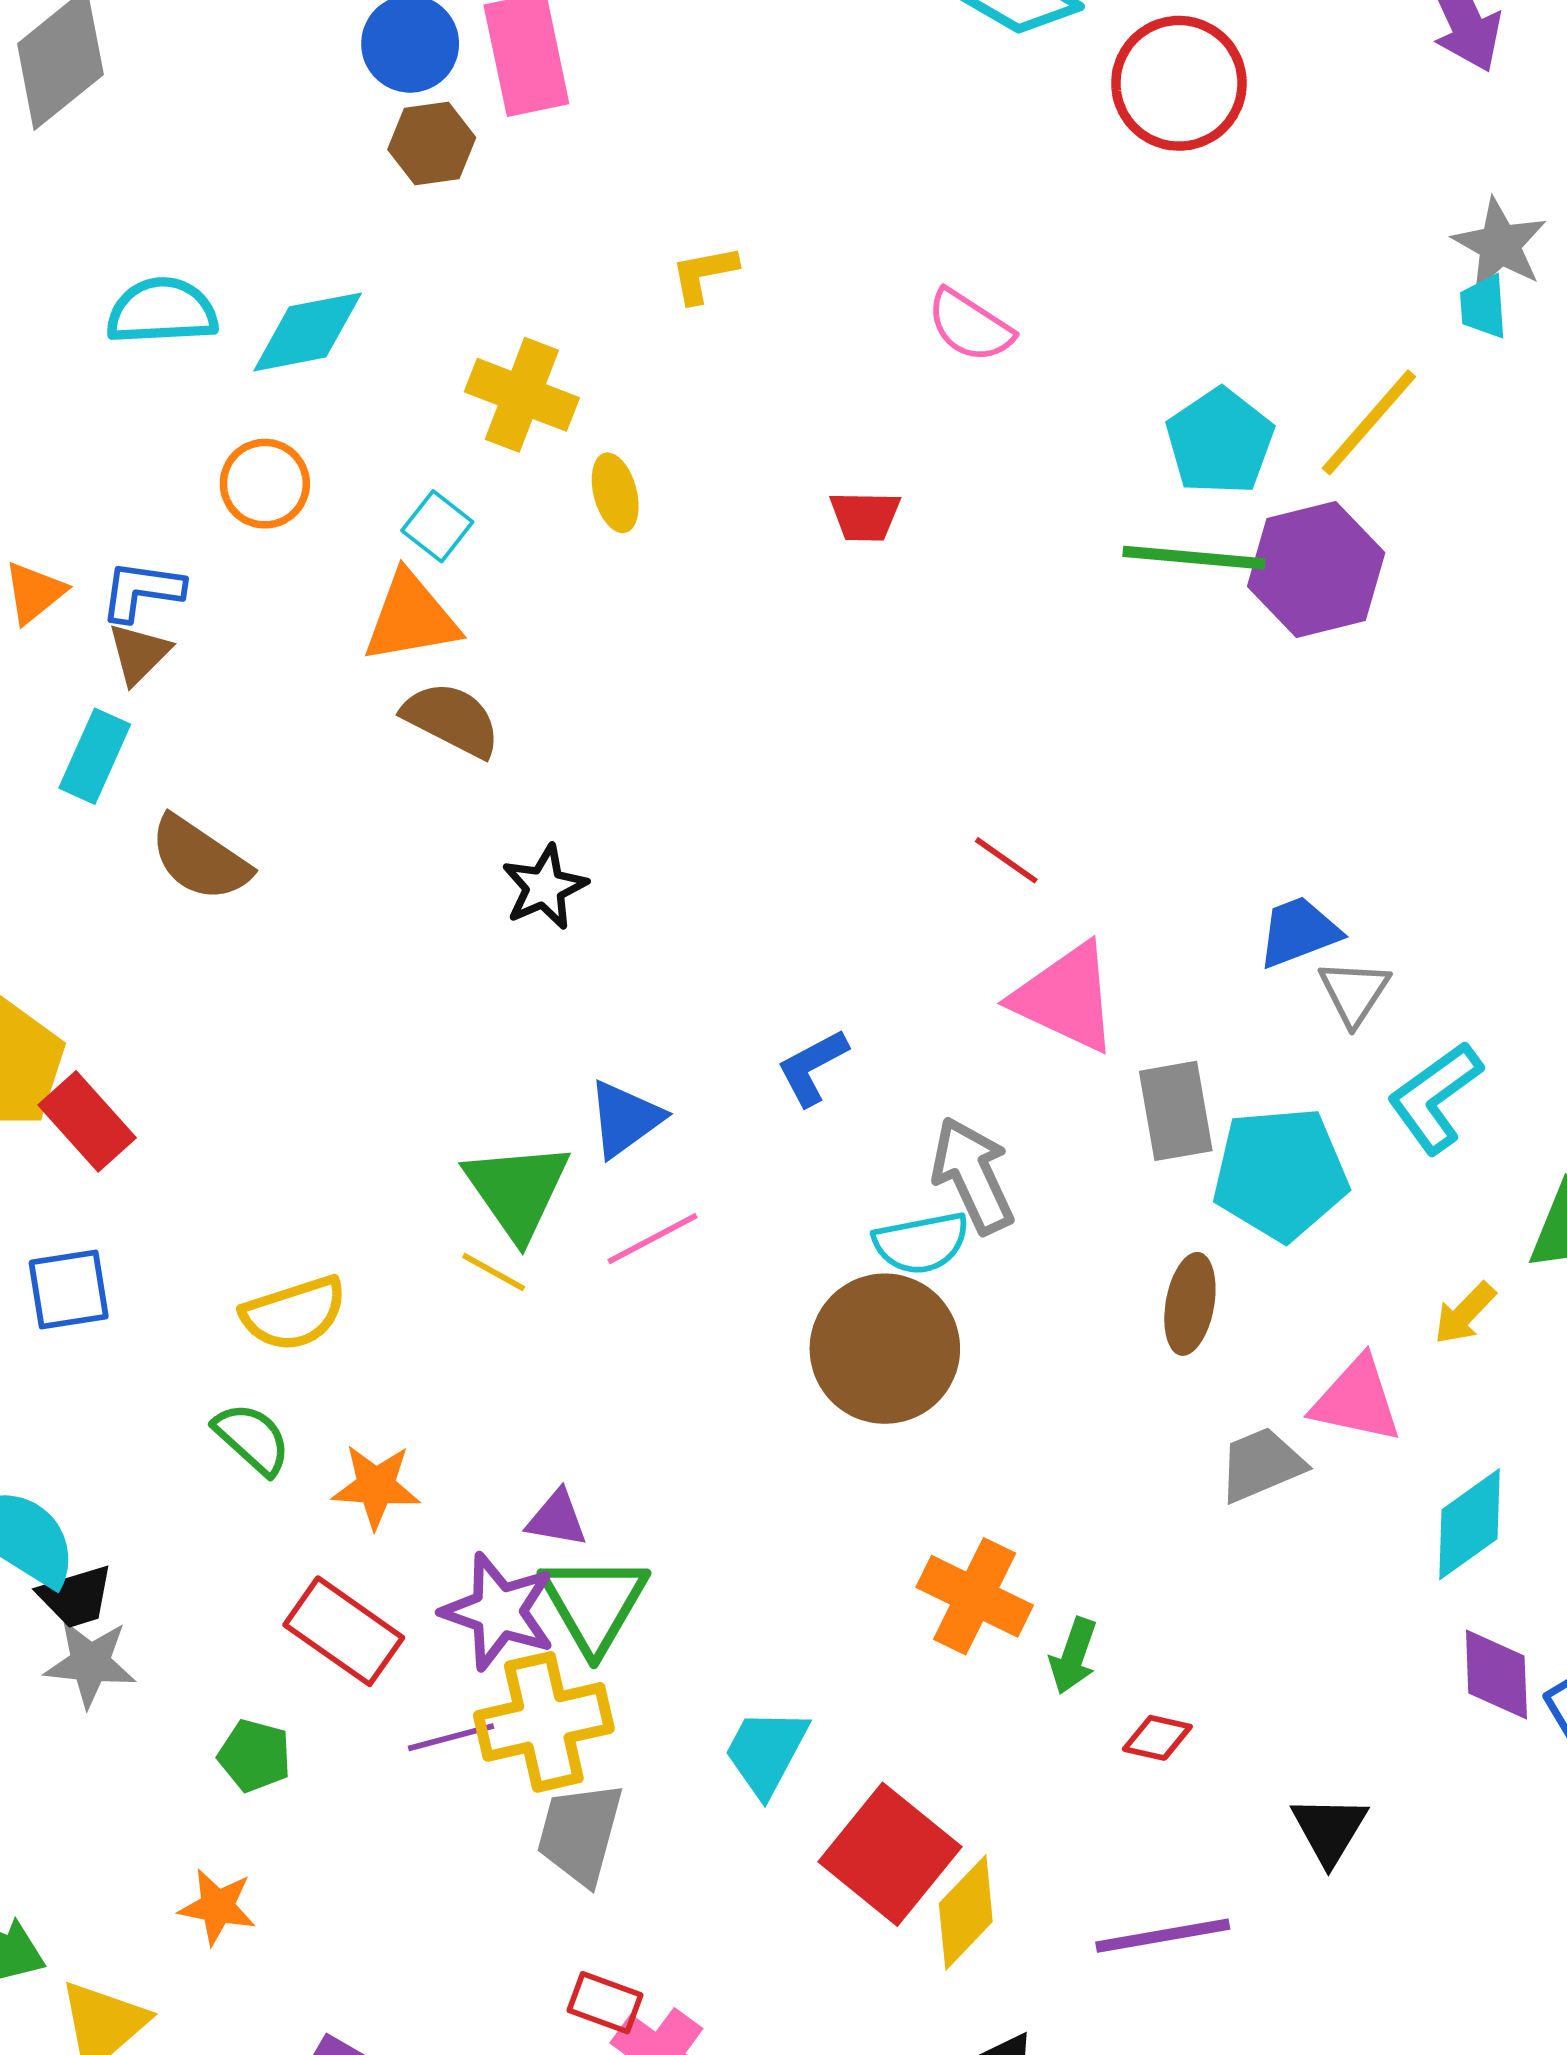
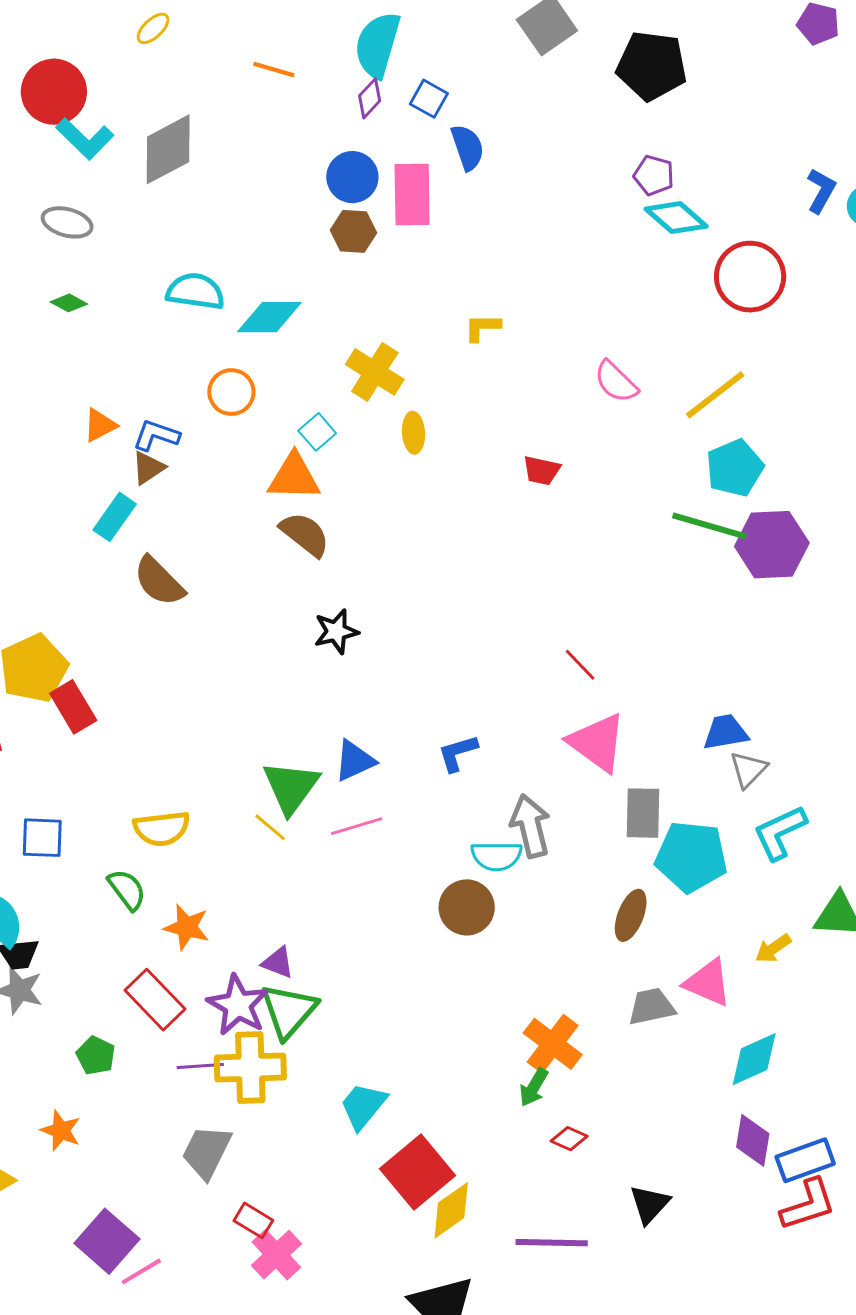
yellow line: (1369, 422) -> (715, 395), moved
blue square: (69, 1290) -> (42, 838), moved
brown circle: (885, 1349) -> (467, 907), size x0.7
orange cross: (975, 1596) -> (553, 1044), moved
gray trapezoid: (580, 1833) -> (206, 1152), moved

